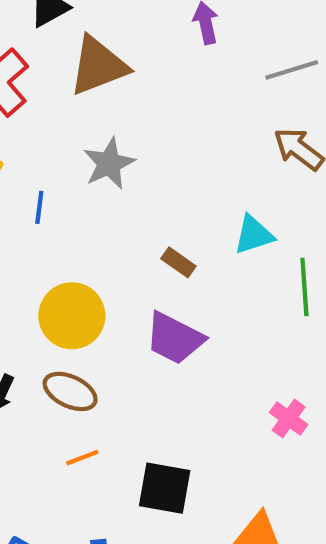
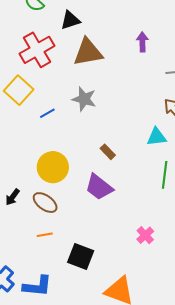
gray star: (109, 164) -> (84, 99), turned 30
blue line: (39, 207) -> (47, 113), turned 42
cyan triangle: (254, 235) -> (157, 137), moved

